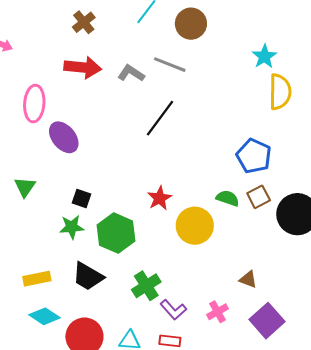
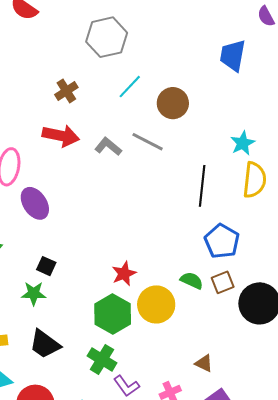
black line: (160, 118) -> (202, 186), moved, turned -36
green hexagon: (116, 233) -> (113, 314), moved
green cross: (146, 286) -> (102, 359), turned -32

